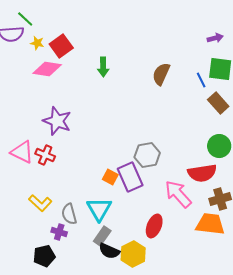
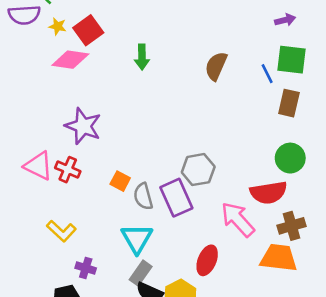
brown rectangle: (218, 103) -> (289, 103), turned 55
orange square: (110, 177) -> (120, 181), moved
gray semicircle: (69, 214) -> (143, 196), moved

